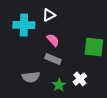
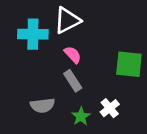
white triangle: (49, 15) -> (67, 20), size x1.5
gray rectangle: (53, 59) -> (73, 81), turned 35

